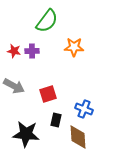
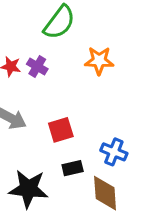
purple cross: (32, 51) -> (37, 67), turned 32
black rectangle: (56, 120) -> (73, 168), turned 64

